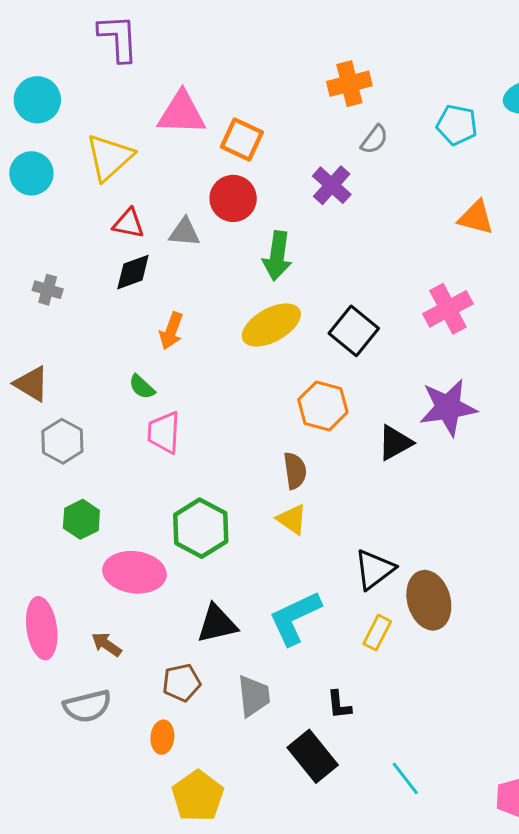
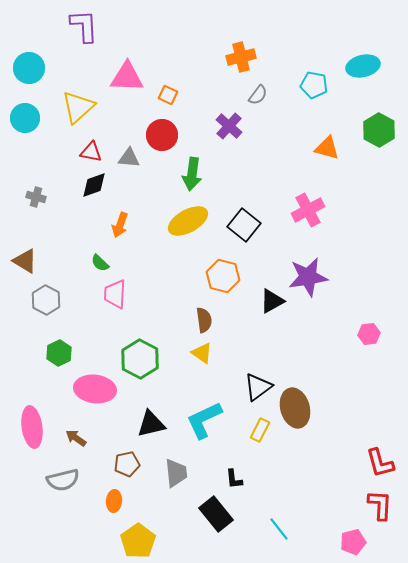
orange square: (242, 140) -> (168, 95), size x0.7

